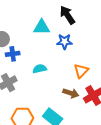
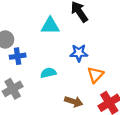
blue star: (65, 42) -> (79, 53), moved
brown arrow: (71, 93) -> (74, 102), moved

